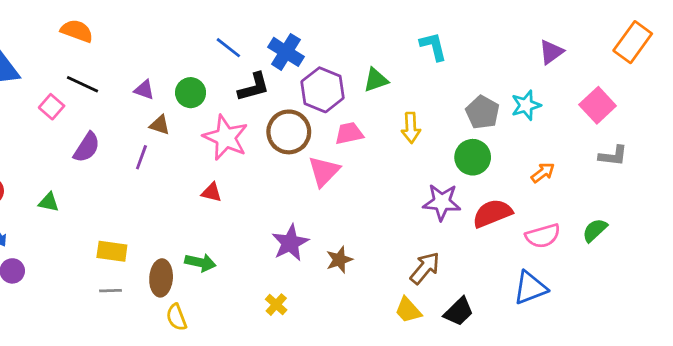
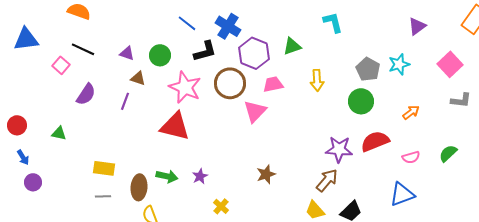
red triangle: (212, 192) -> (175, 126), size x2.0
purple star: (442, 202) -> (339, 149), moved
pink semicircle: (543, 236) -> (411, 157), size x0.7
purple star: (290, 243) -> (200, 176), moved, size x0.6

